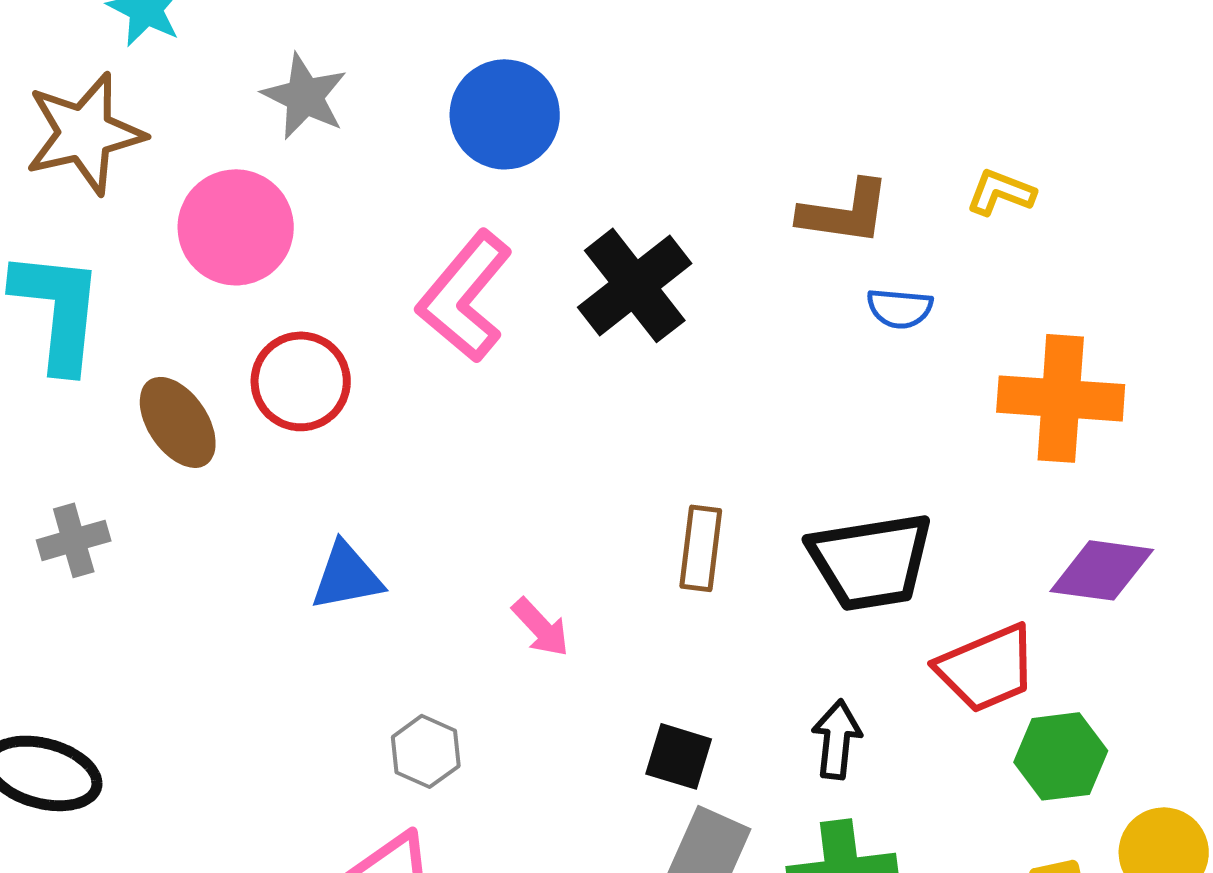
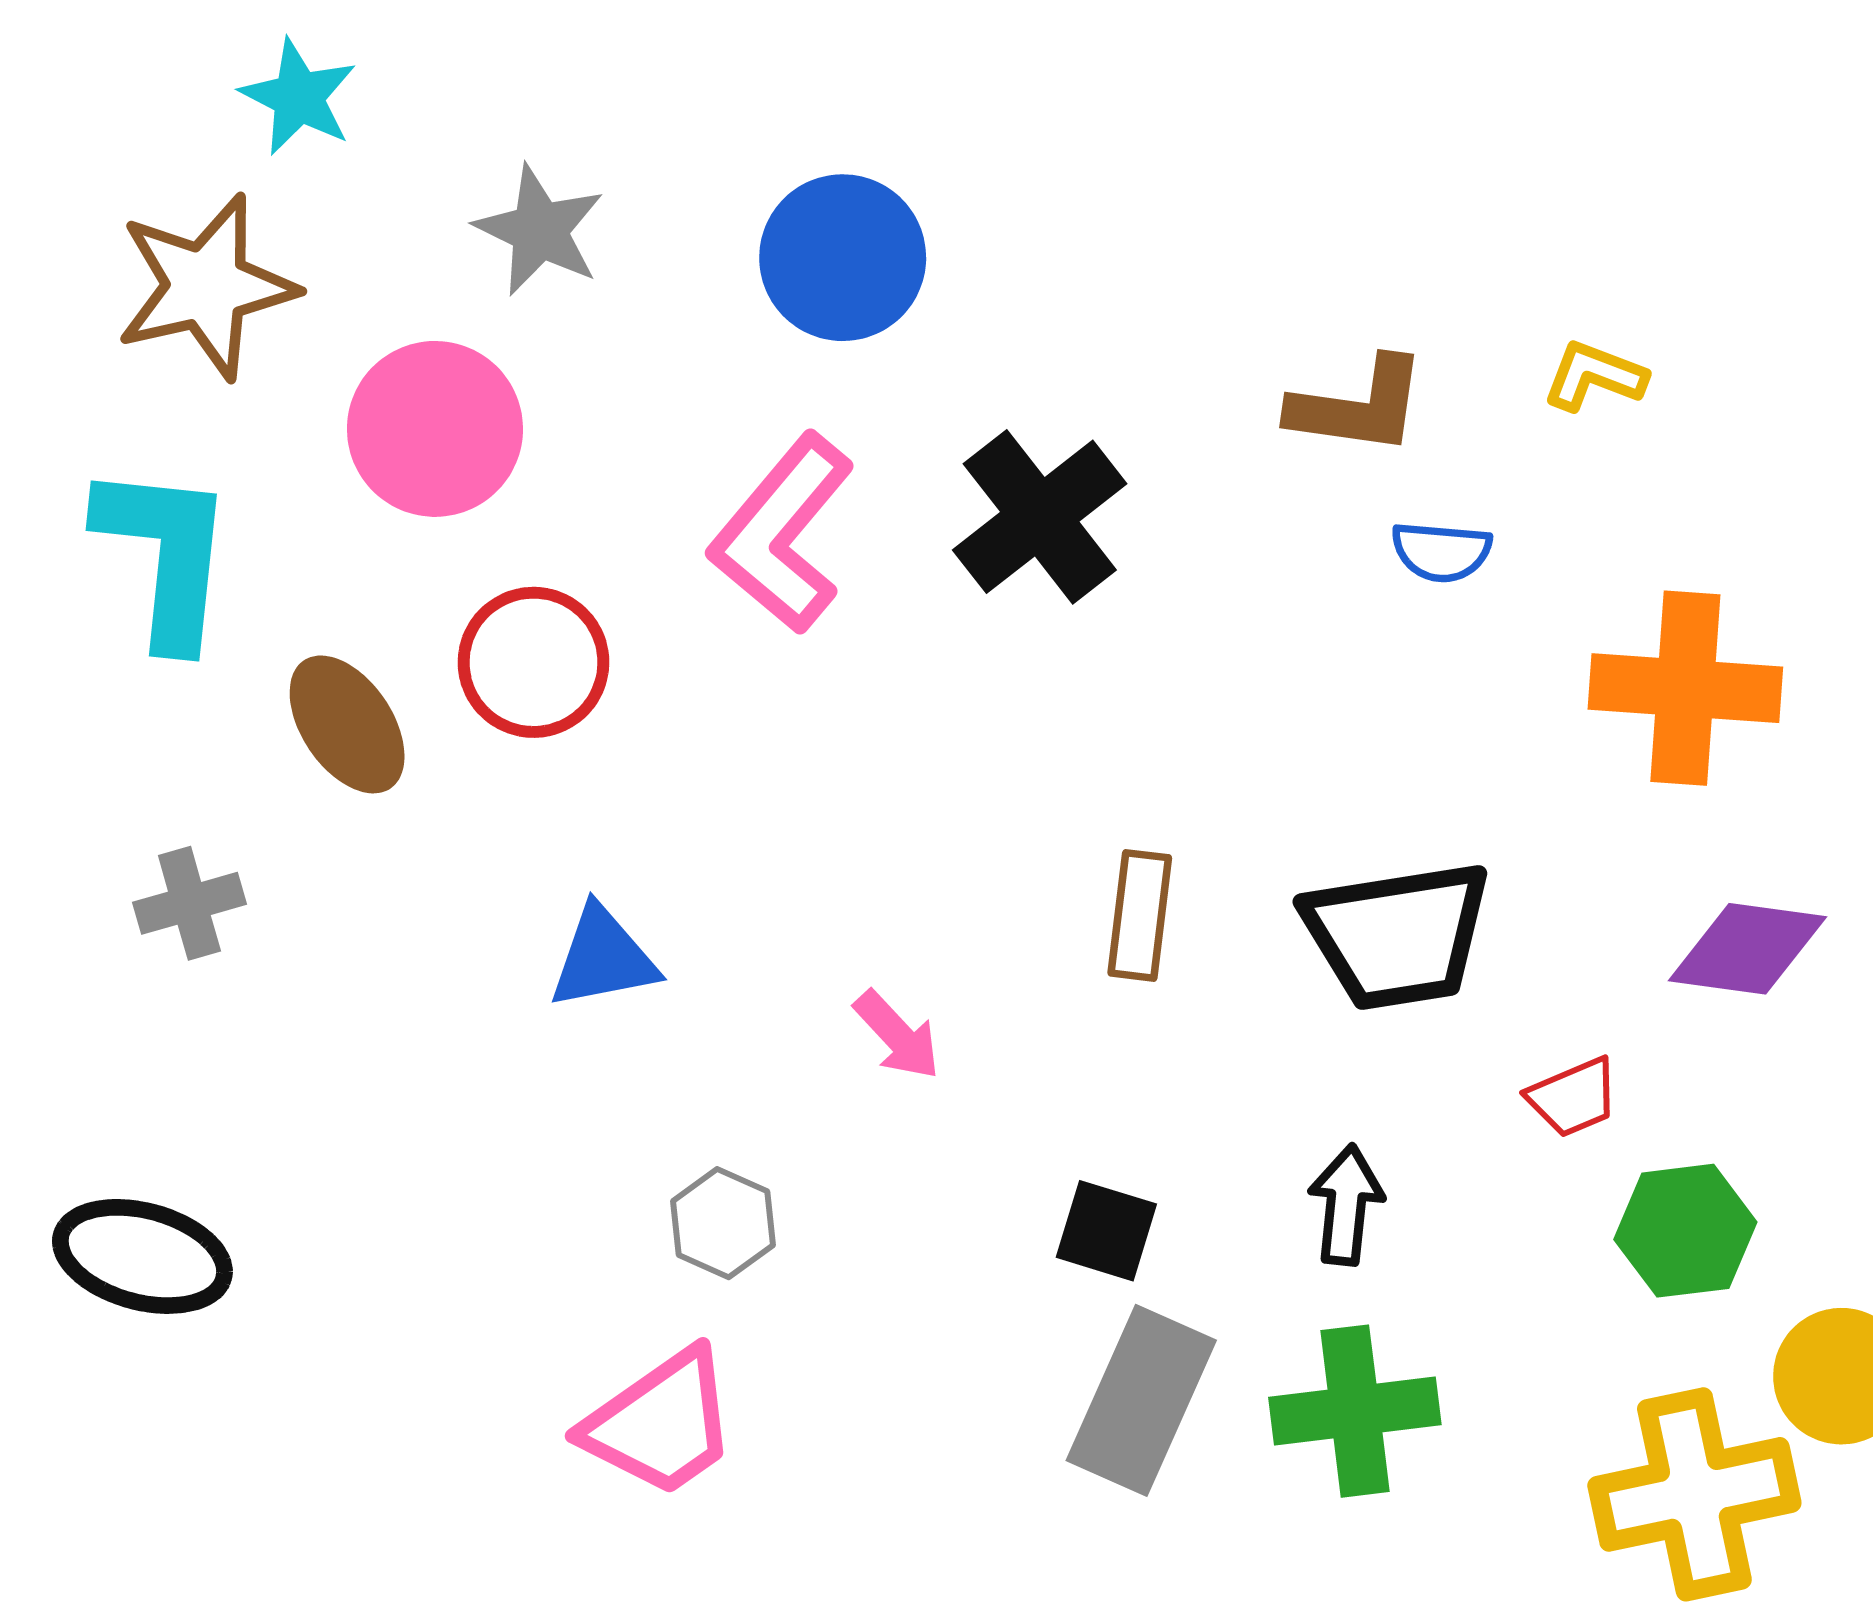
red trapezoid: (987, 668) -> (1573, 1097), size x0.6

